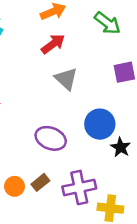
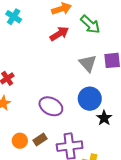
green arrow: (107, 23) -> (90, 24), moved
gray triangle: (66, 79) -> (88, 63), moved

